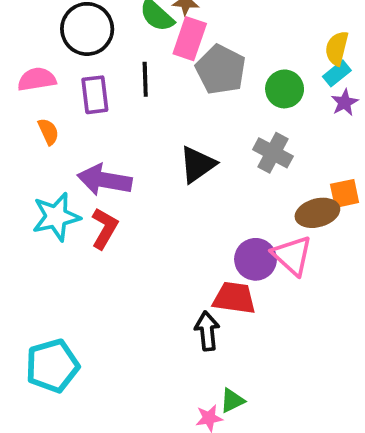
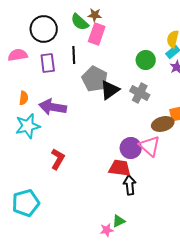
gray pentagon: (221, 70) -> (95, 79), moved
orange semicircle: (48, 132) -> (24, 98), moved, turned 32
black triangle: (197, 164) -> (110, 90), moved
red L-shape: (105, 228) -> (58, 159), moved
black arrow: (207, 331) -> (130, 185), moved

